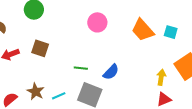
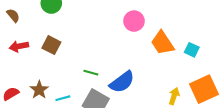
pink circle: (97, 22) -> (134, 21), moved
blue semicircle: (111, 72) -> (122, 82), size x1.4

